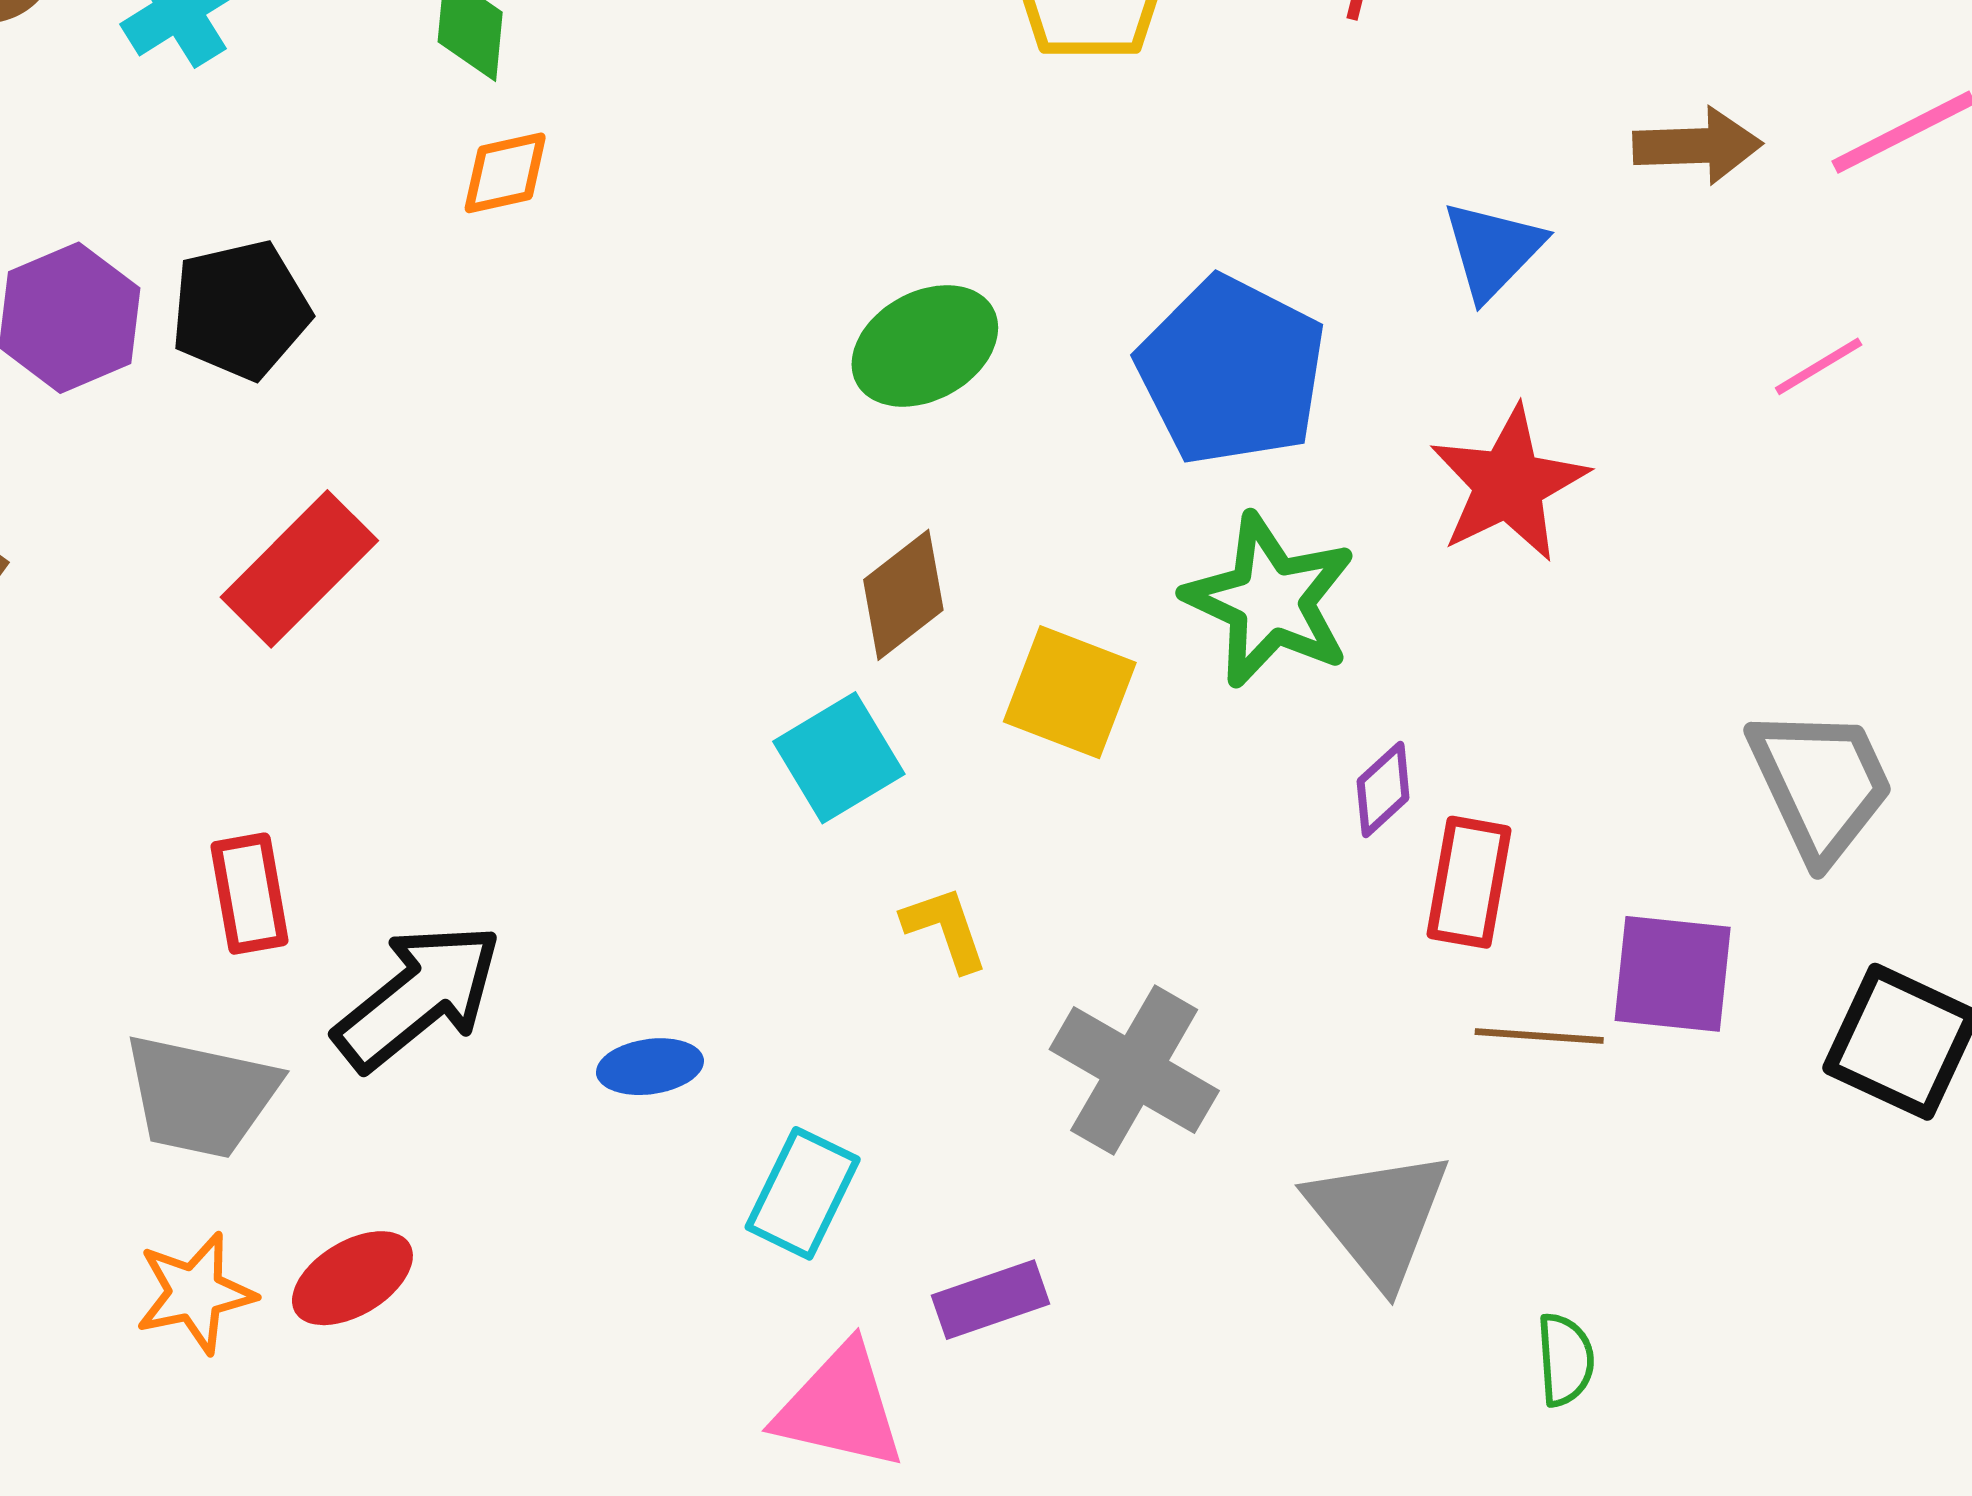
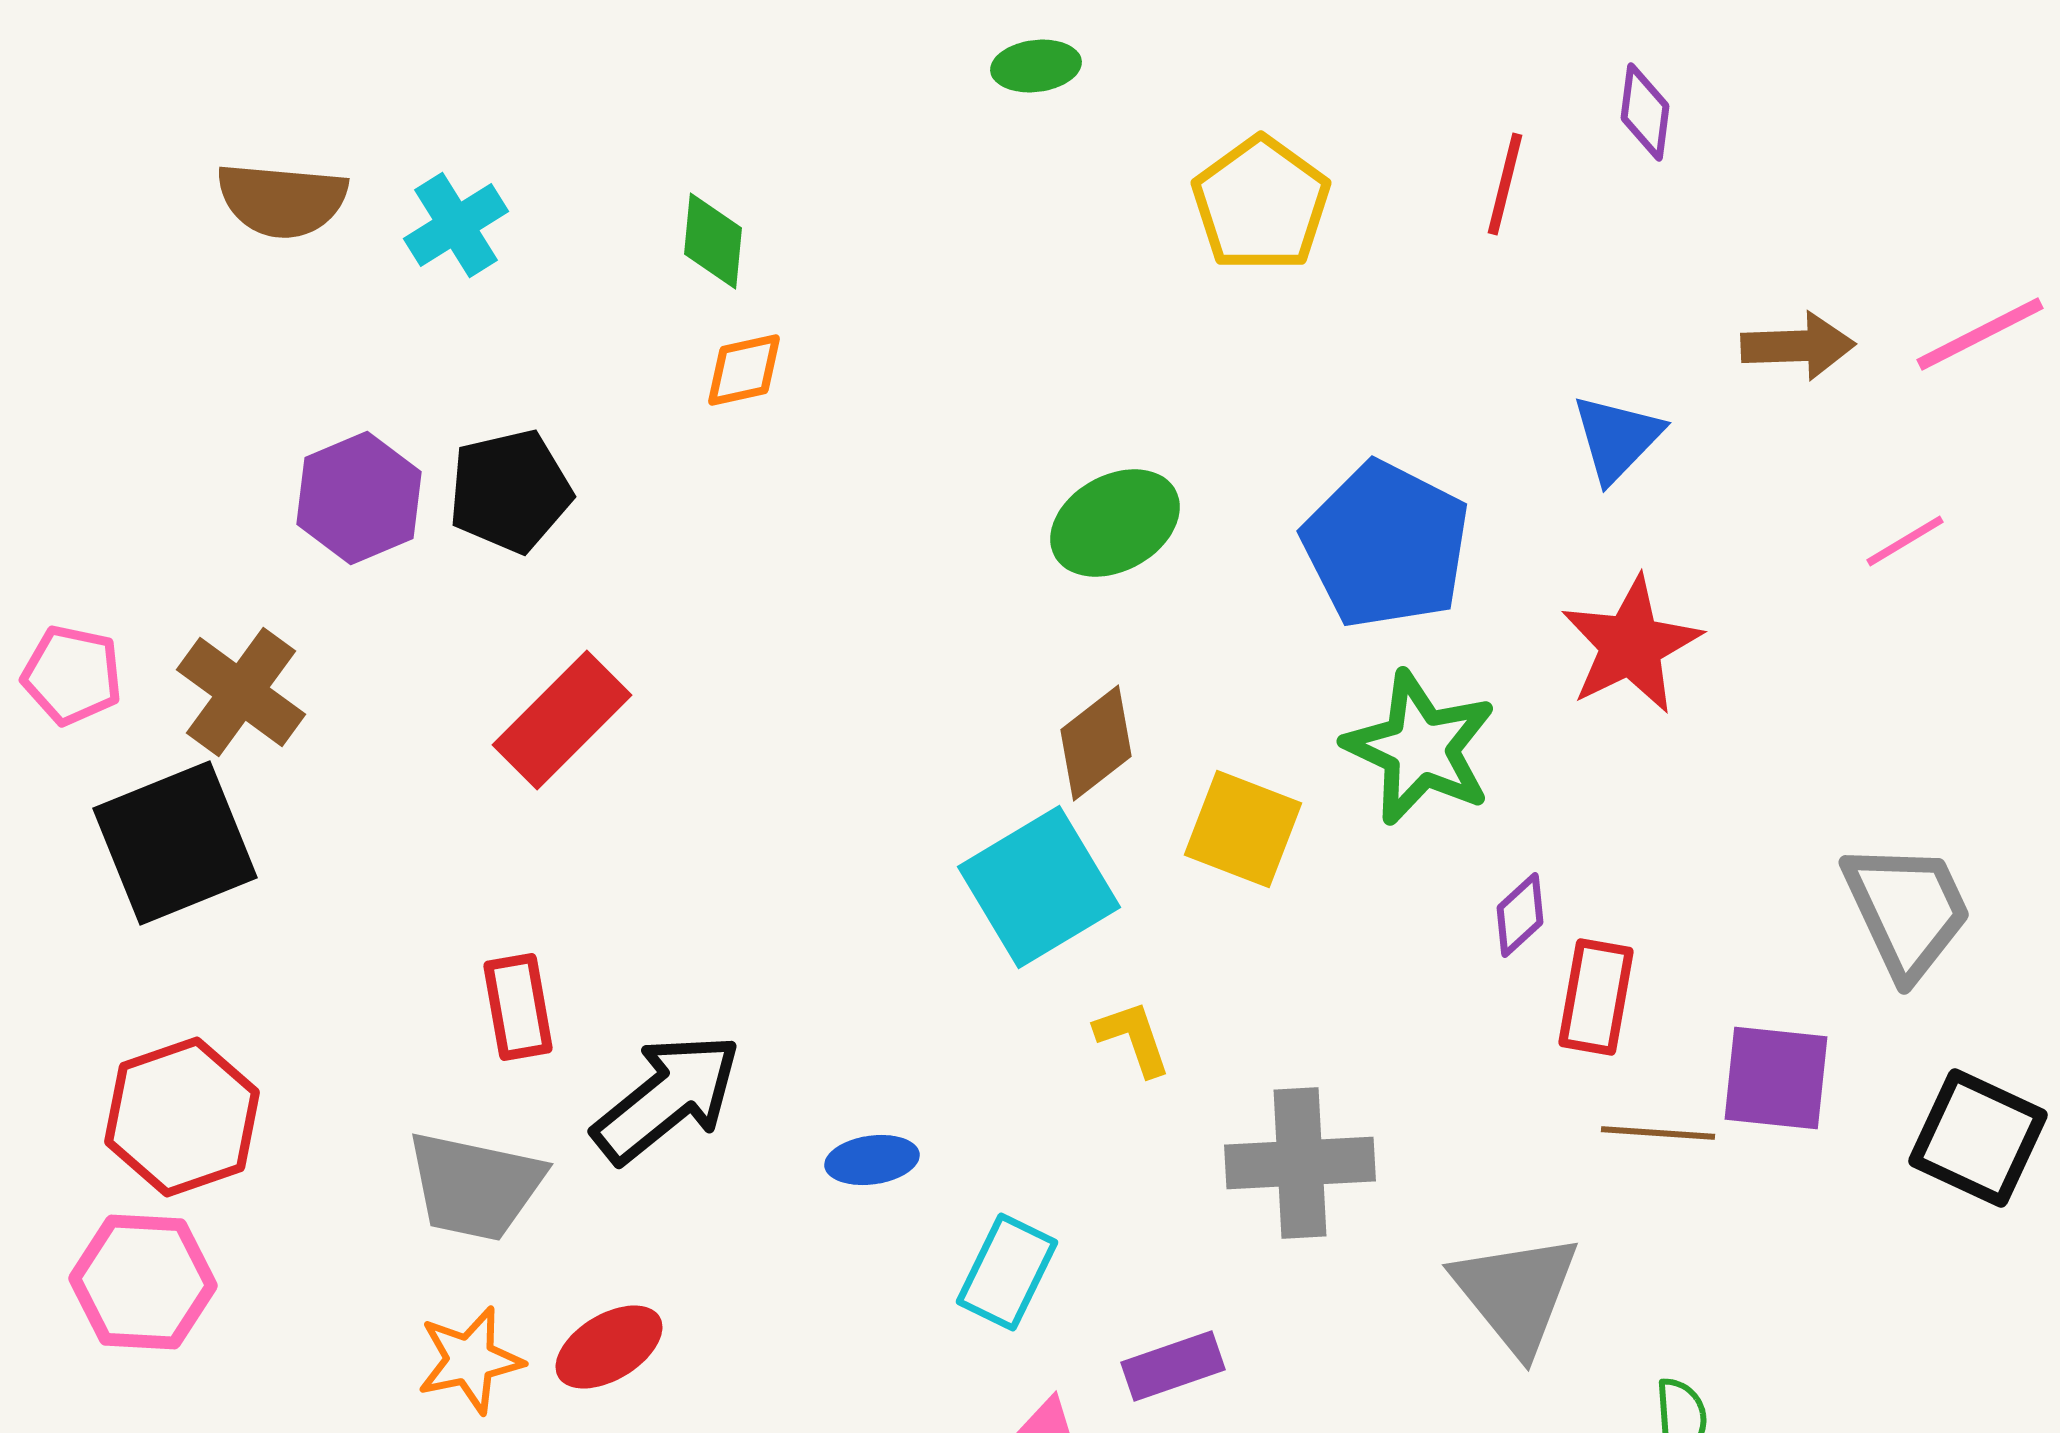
cyan square: (839, 758) -> (1039, 887), size x1.4
gray cross: (1134, 1070) -> (1300, 1163), turned -33

